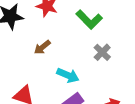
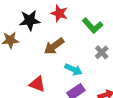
brown arrow: (42, 47) -> (54, 46), size x1.5

